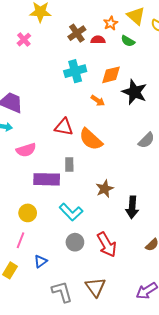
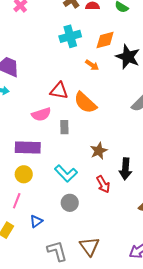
pink semicircle: (26, 150) -> (41, 114), moved
purple rectangle: (47, 179) -> (28, 147), moved
red arrow: (107, 245) -> (103, 184), moved, size x0.7

